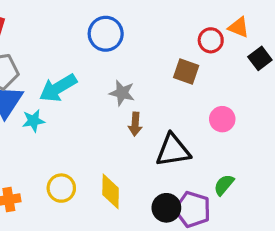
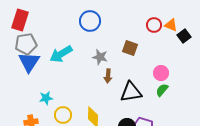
orange triangle: (239, 27) -> (171, 25), moved
brown square: (186, 72) -> (130, 48), moved
cyan star: (33, 121) -> (46, 98), moved
green semicircle: (224, 185) -> (162, 90), moved

